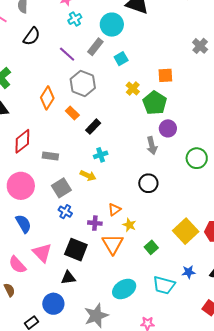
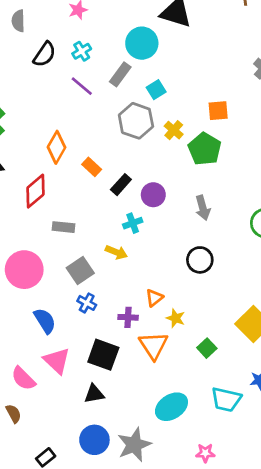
cyan cross: (75, 19) -> (82, 51), moved
black semicircle: (32, 36) -> (45, 54), moved
gray hexagon: (83, 84) -> (136, 121), moved
purple circle: (168, 128) -> (153, 195), moved
red diamond: (22, 141) -> (35, 191), moved
blue semicircle: (23, 224) -> (45, 321), moved
blue circle: (53, 304) -> (94, 440), moved

